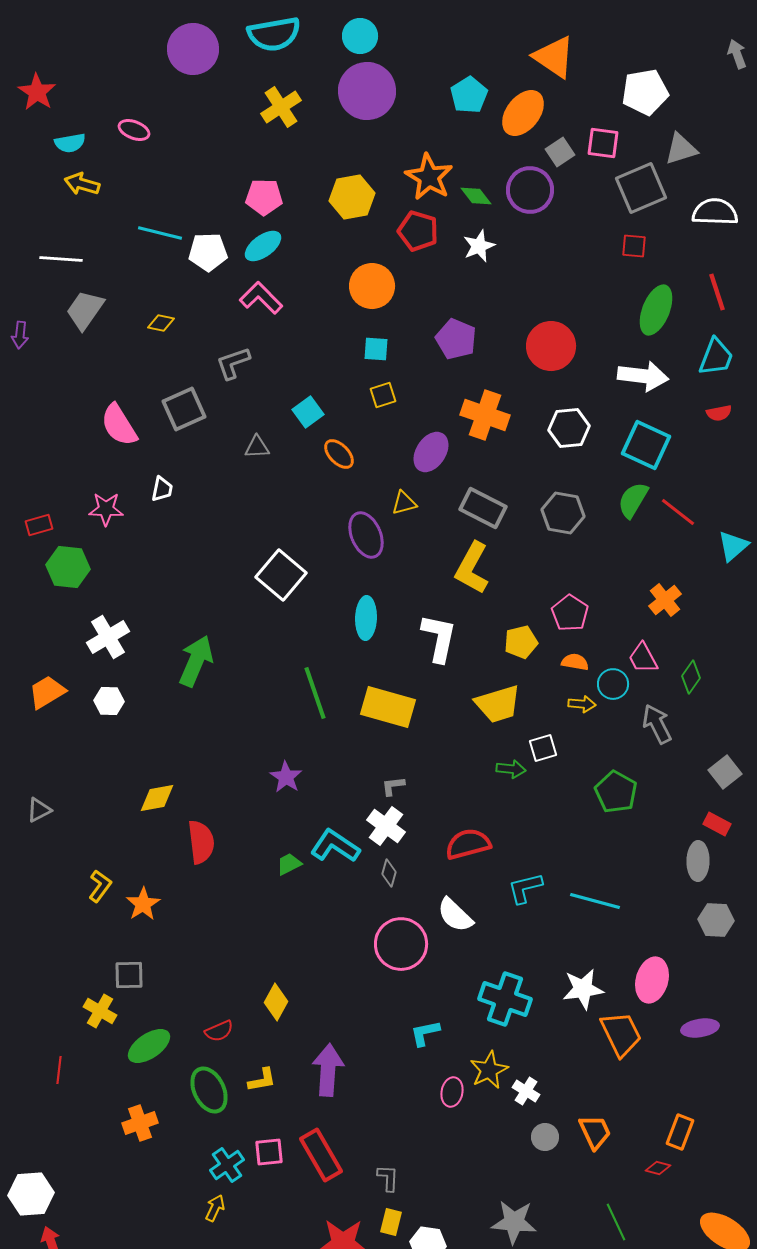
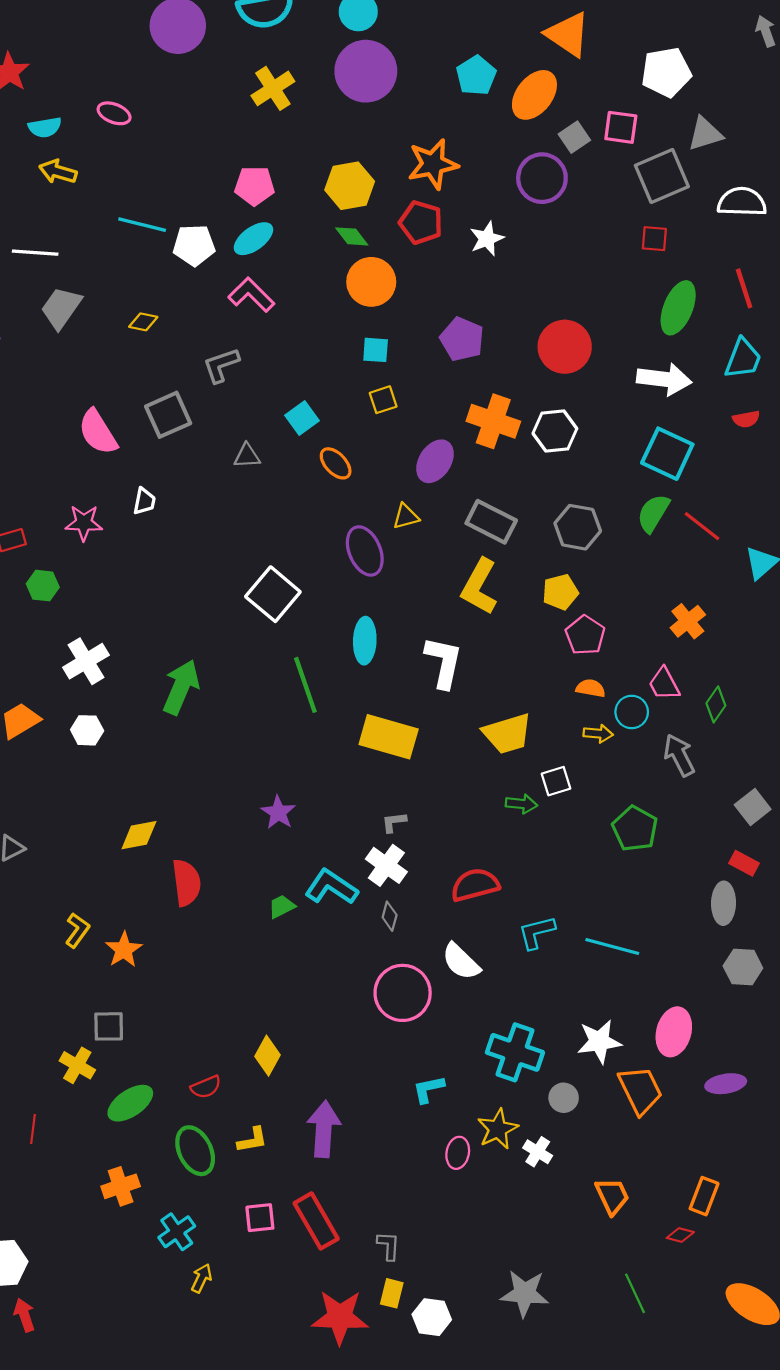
orange star: (429, 177) -> (433, 164), turned 30
green diamond: (476, 196) -> (352, 236), moved
white hexagon: (569, 428) -> (555, 431), moved
green hexagon: (68, 567) -> (43, 586), size x0.7
yellow pentagon: (521, 642) -> (560, 592), moved
green line: (315, 693) -> (305, 685), moved
gray circle: (545, 1137) -> (564, 1098), moved
cyan cross: (227, 1165) -> (177, 1232), moved

